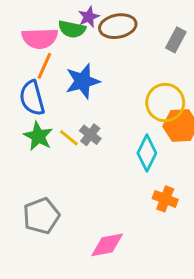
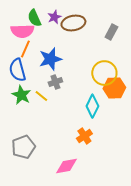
green semicircle: (72, 29) -> (34, 18), moved, turned 54
gray cross: (90, 135) -> (55, 82), moved, turned 32
orange cross: (165, 199) -> (84, 136), moved, turned 35

